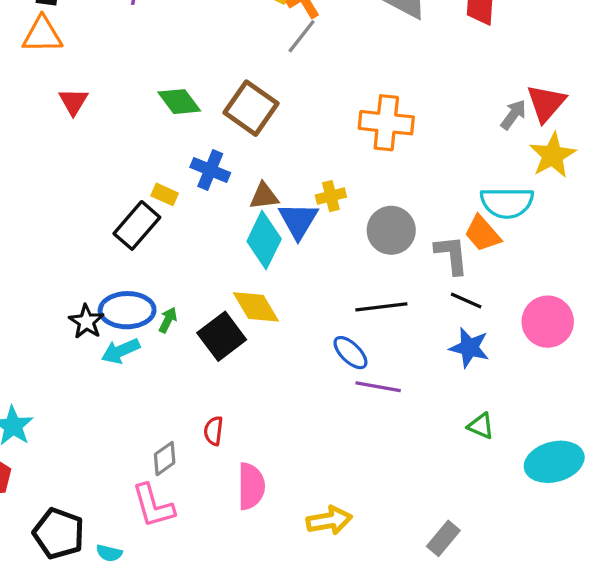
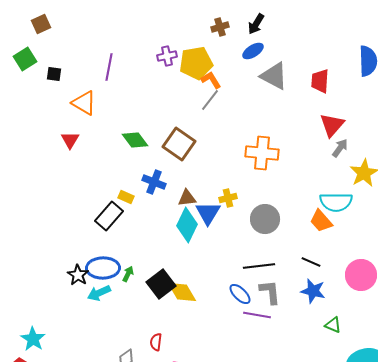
orange triangle: (42, 35) -> (84, 103), moved, turned 32
red triangle: (546, 103) -> (332, 125), moved
gray L-shape: (452, 255) -> (270, 292), moved
yellow diamond: (256, 307) -> (182, 292), moved
green triangle: (481, 426) -> (333, 325), moved

